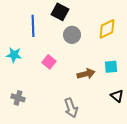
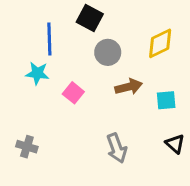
cyan star: (14, 55) -> (37, 73), moved
brown arrow: (86, 74) -> (129, 87), moved
gray arrow: (71, 108) -> (117, 148), moved

